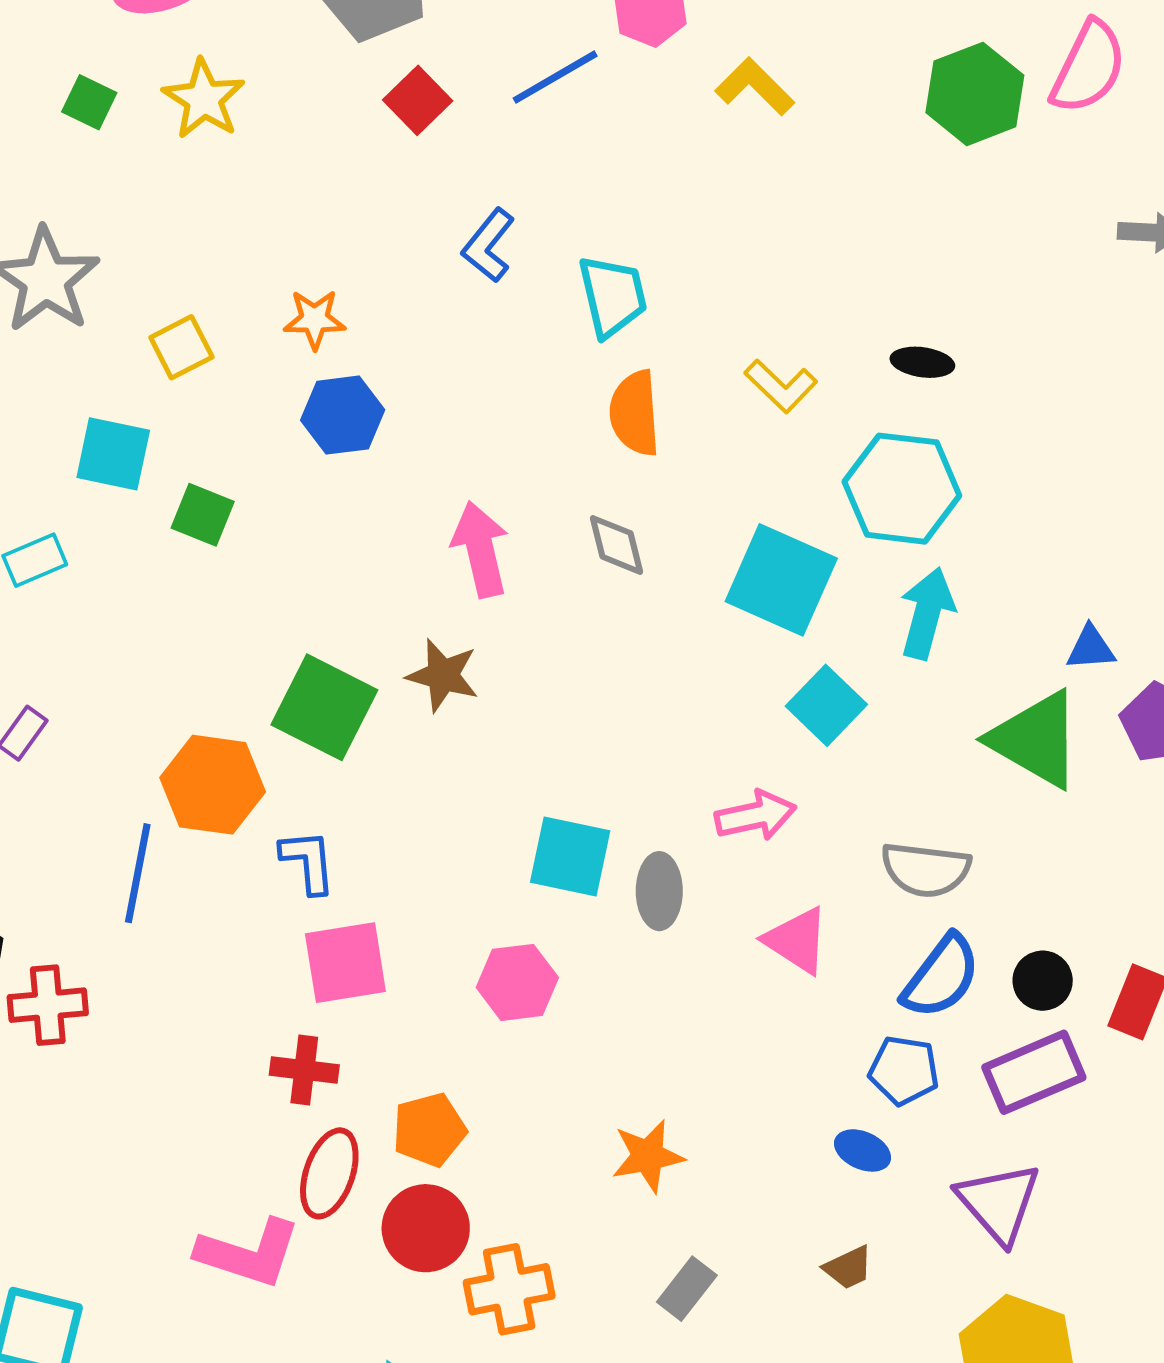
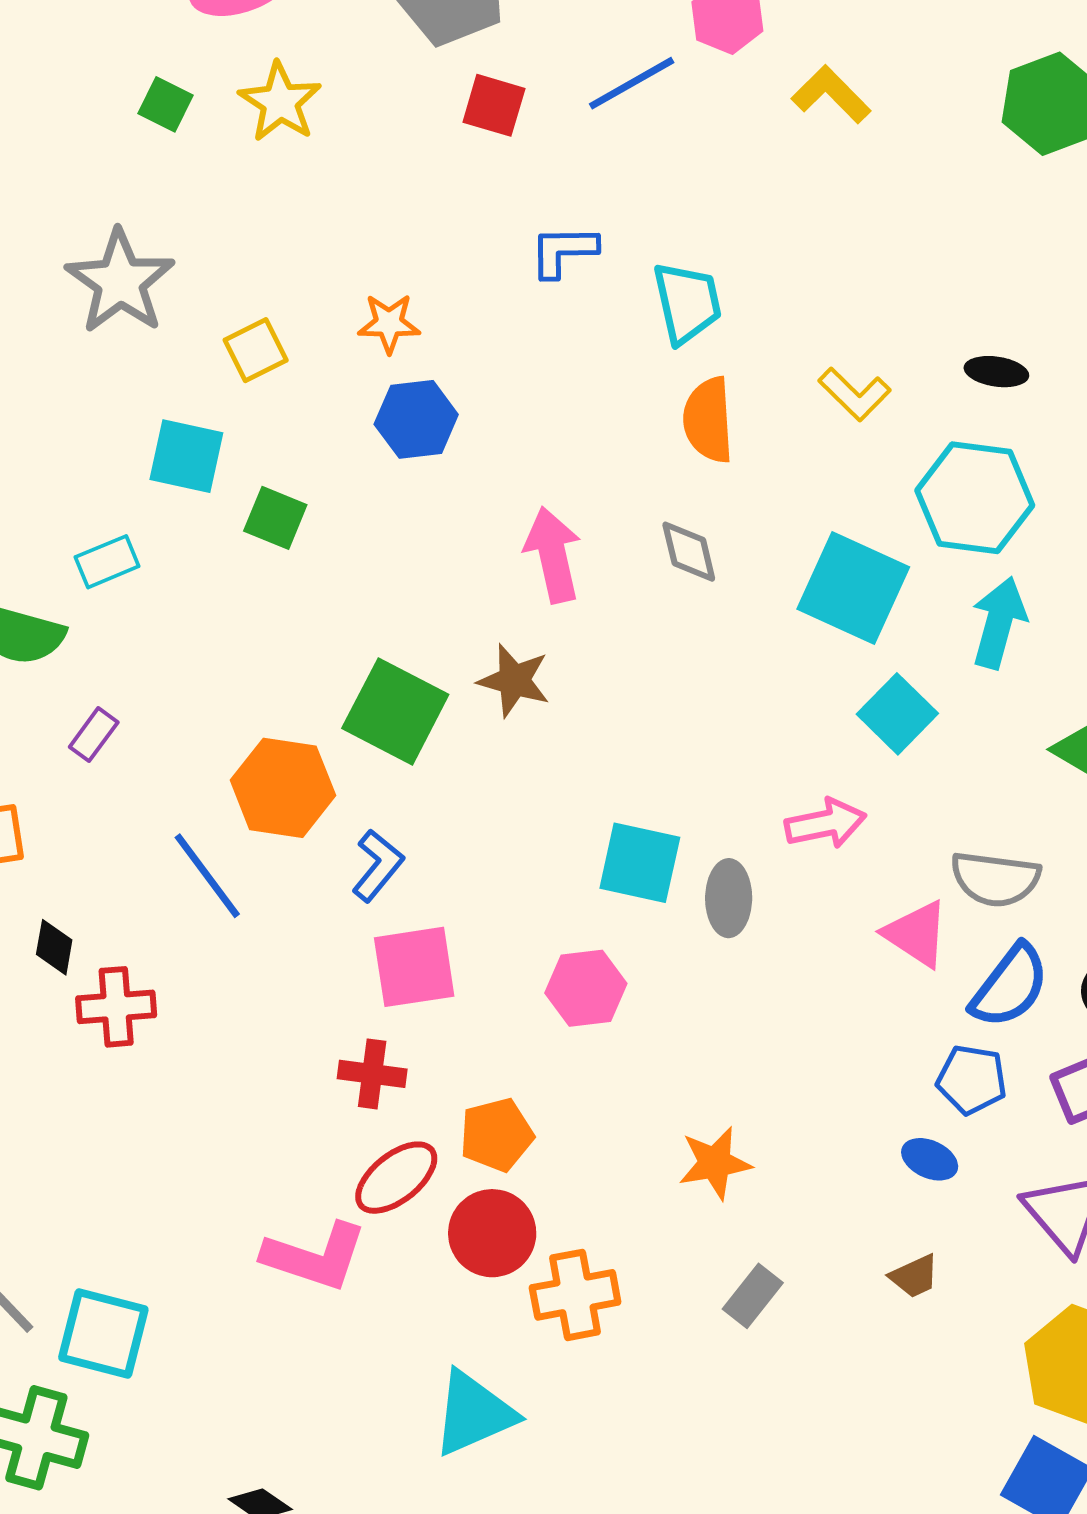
red square: (418, 100) -> (494, 105), turned -30
blue L-shape: (488, 245) -> (563, 251), turned 50
blue L-shape: (308, 862) -> (378, 866), turned 44
blue line: (138, 873) -> (207, 876), turned -48
pink triangle: (797, 940) -> (916, 934), moved
red ellipse: (329, 1173) -> (396, 1178), turned 32

